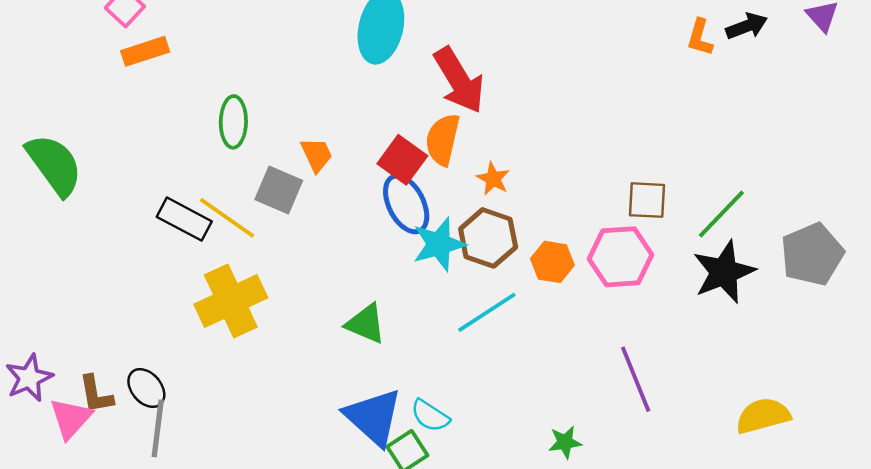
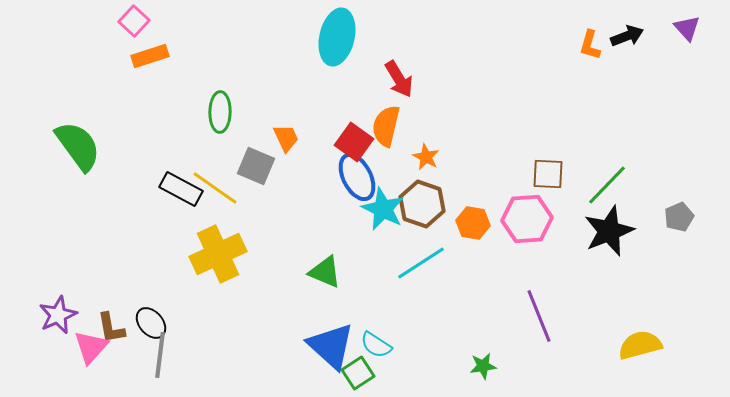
red arrow: (459, 80) -> (399, 79), size x0.7
cyan star: (439, 244) -> (383, 209), turned -30
gray pentagon: (812, 254) -> (679, 217), size x0.6

